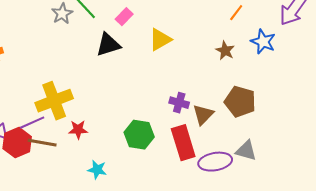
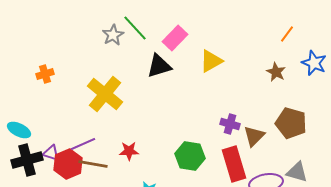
pink rectangle: (124, 17) -> (175, 38), size x1.4
yellow cross: (54, 101) -> (105, 94), moved, turned -30

